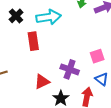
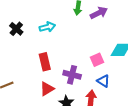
cyan arrow: (49, 17) -> (47, 27), size x0.7
red rectangle: (33, 41) -> (45, 62), moved

